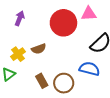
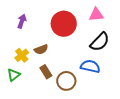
pink triangle: (89, 14) -> (96, 15), moved
brown rectangle: (42, 81) -> (46, 72), moved

